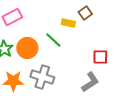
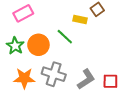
red square: (100, 57) -> (110, 81), moved
gray L-shape: (90, 82) -> (86, 79), moved

